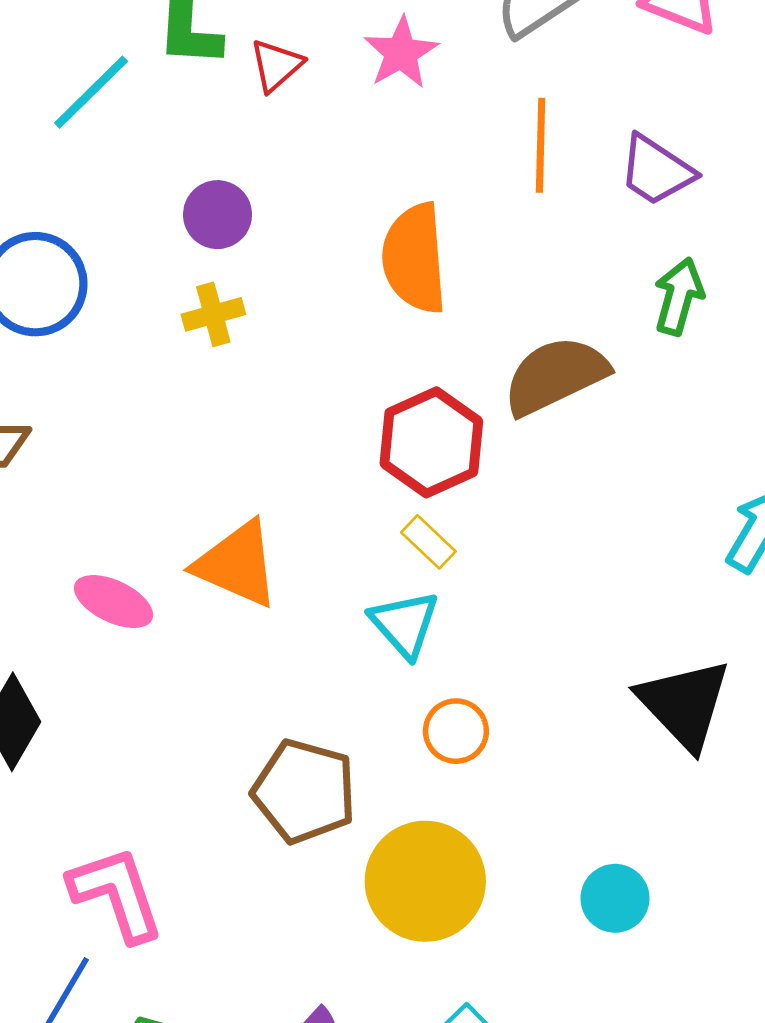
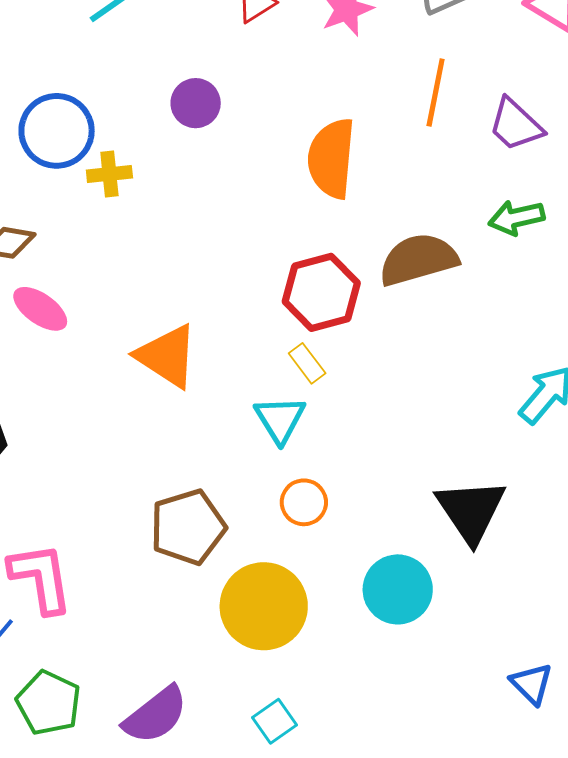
green arrow: (679, 296) -> (516, 218), turned -128
yellow cross: (213, 314) -> (109, 174), moved
pink ellipse: (114, 602) -> (40, 309), moved
brown pentagon: (304, 791) -> (188, 527), turned 30
cyan circle: (615, 898) -> (398, 589), moved, size x1.4

